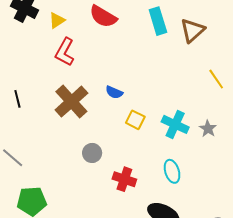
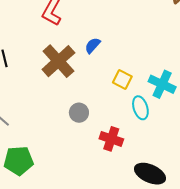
blue semicircle: (114, 92) -> (93, 45), moved, turned 108
cyan ellipse: (172, 171) -> (140, 108), moved

